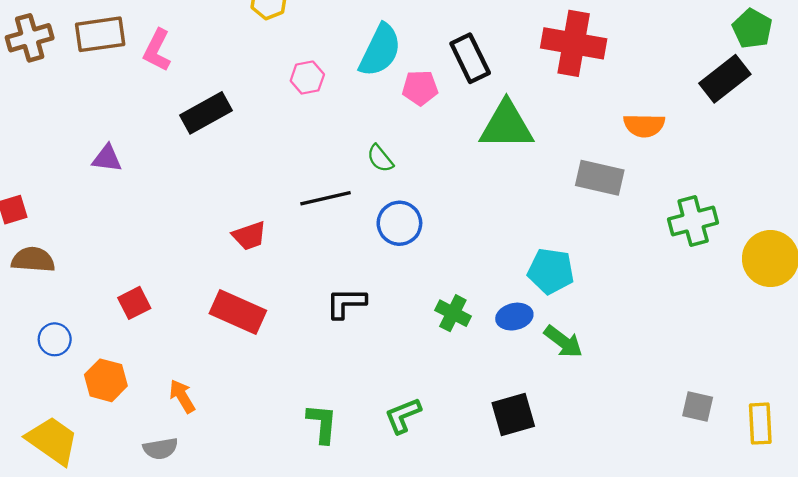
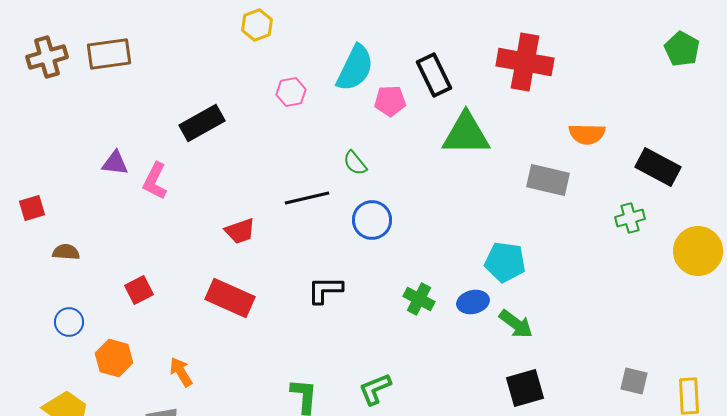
pink L-shape: (157, 50) -> (155, 181), moved
black rectangle: (725, 79) -> (658, 167), moved, turned 66
green cross: (693, 221) -> (630, 218), size x0.7
brown semicircle: (33, 260) -> (66, 252), moved, size x0.7
black square: (513, 414) -> (525, 388), moved

